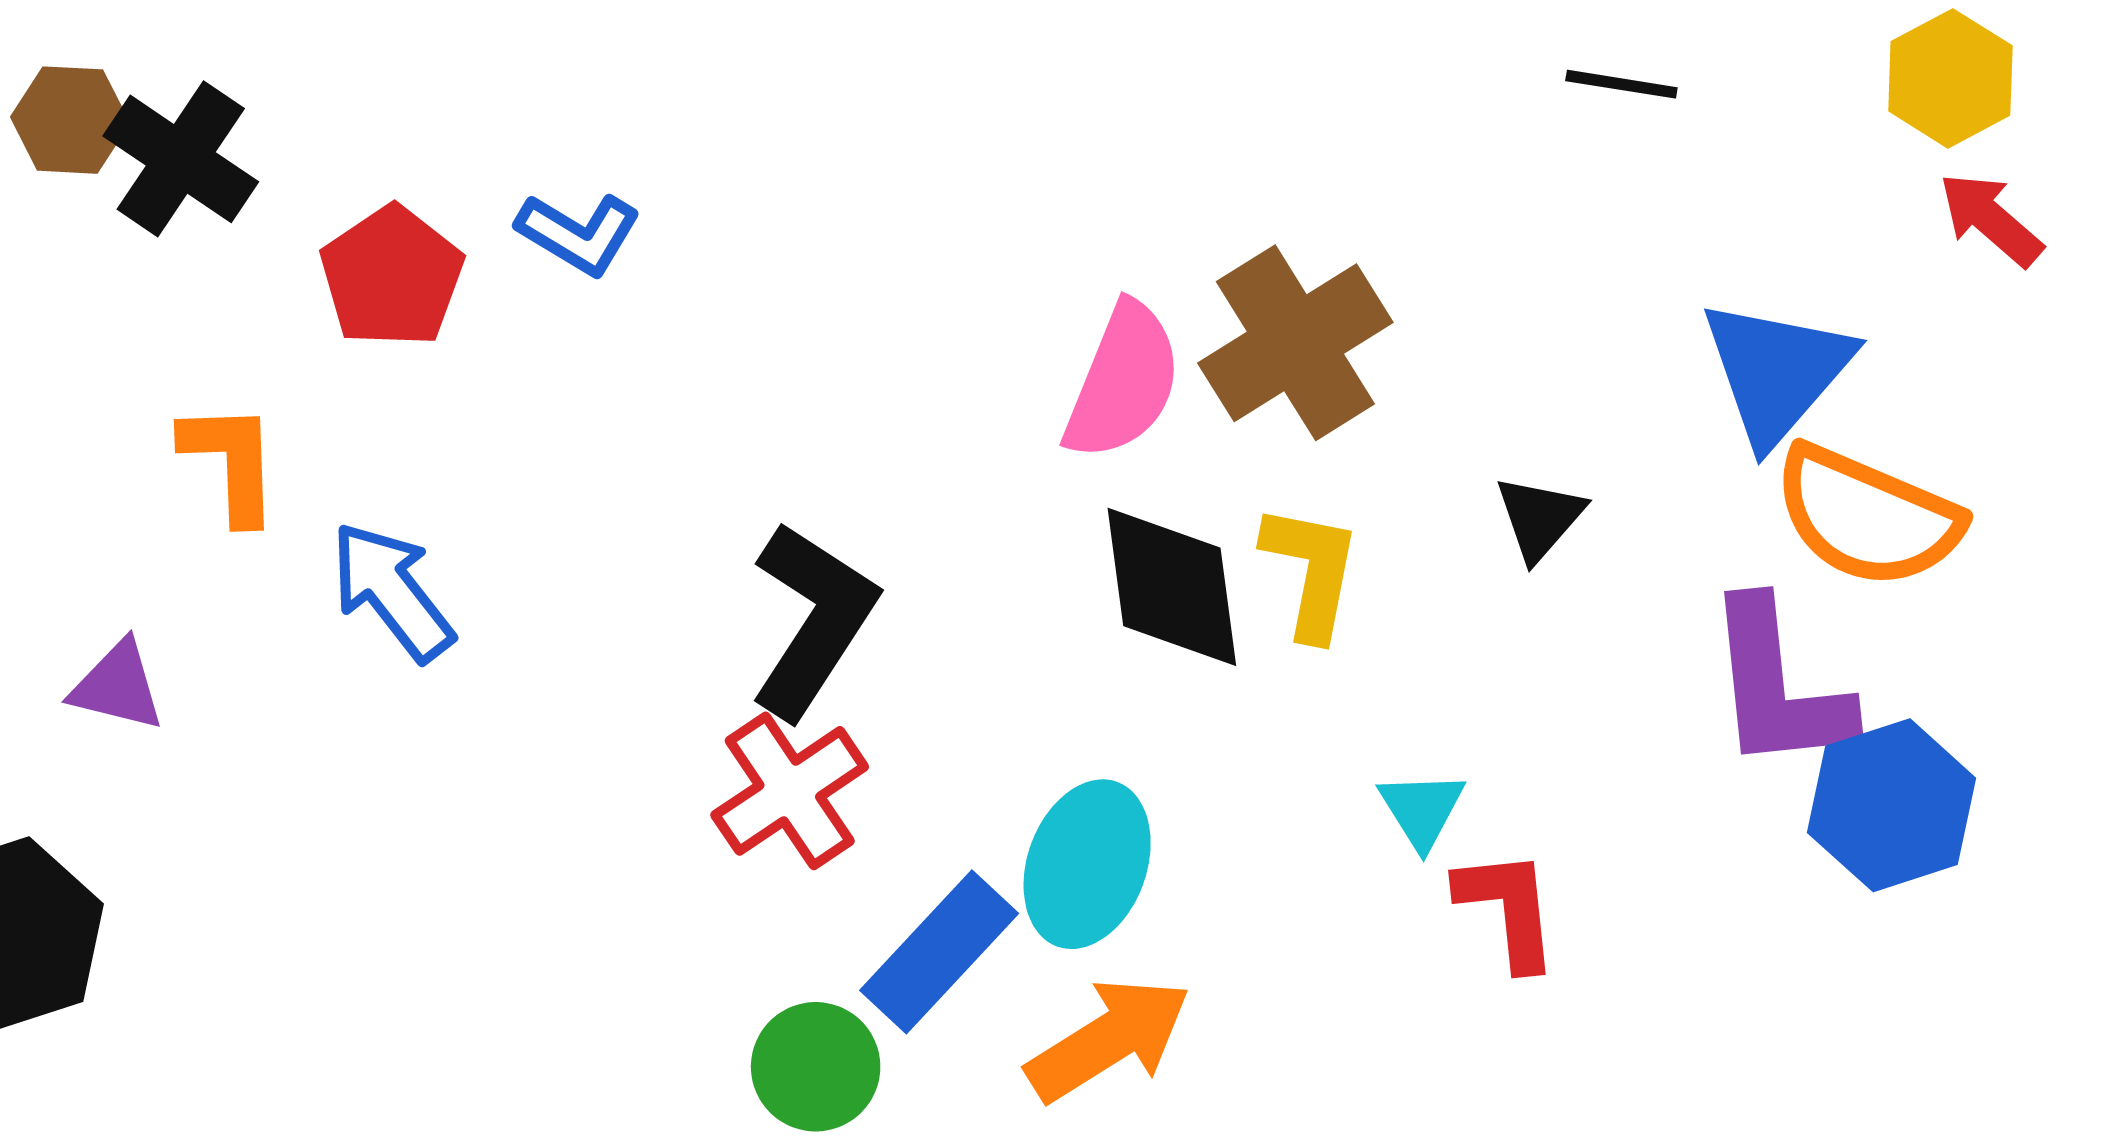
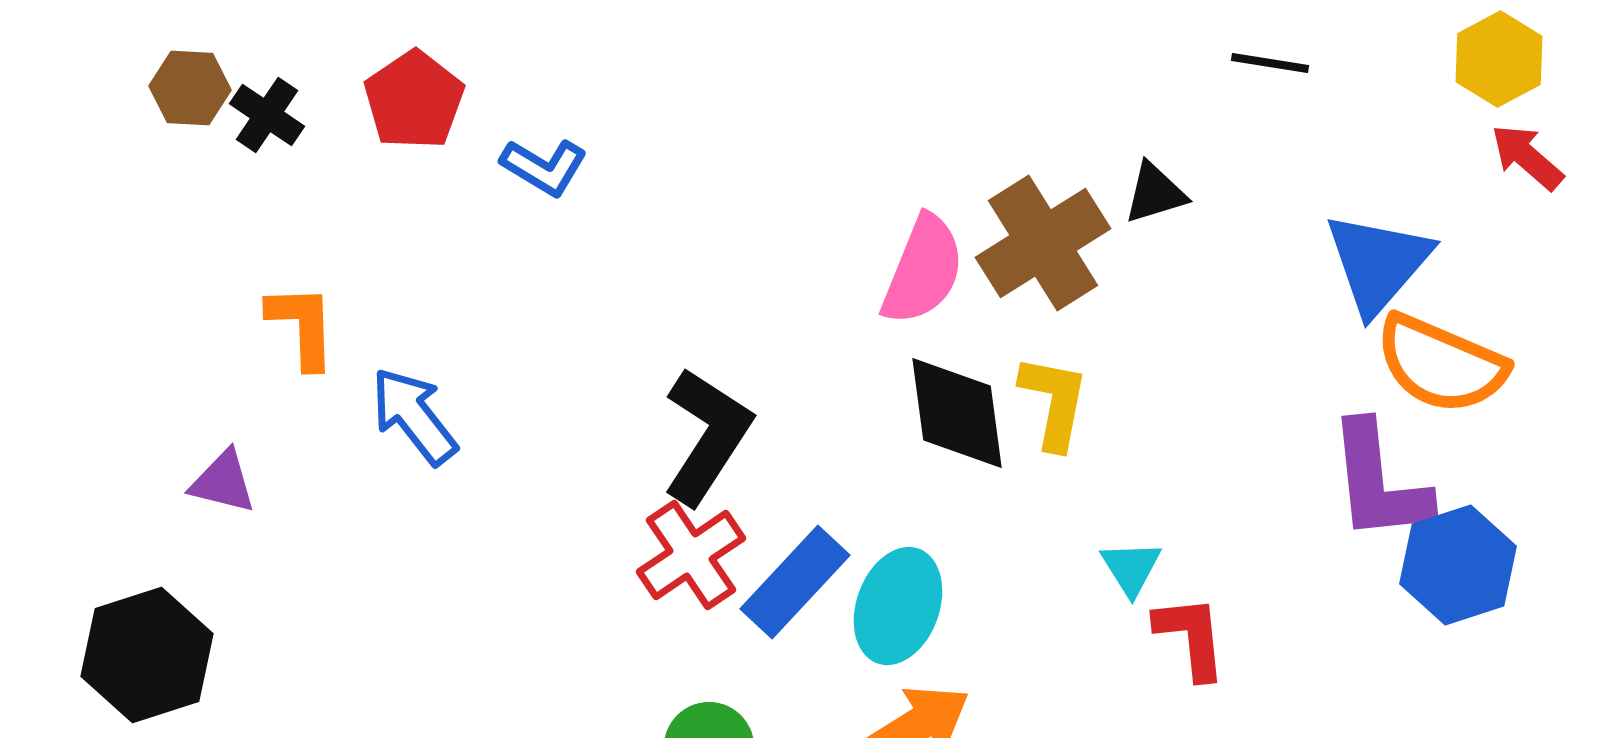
black cross: (181, 159) -> (267, 115), size x0.7
red pentagon: (392, 277) -> (414, 100), moved
black triangle: (1540, 518) -> (1155, 193), moved, turned 32
blue rectangle: (939, 952) -> (795, 582), moved

